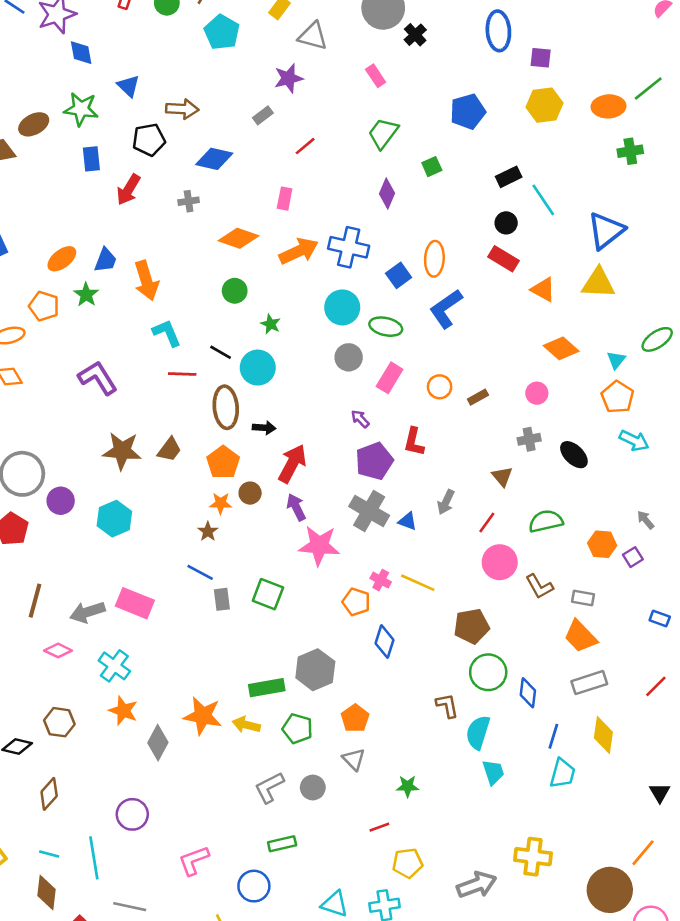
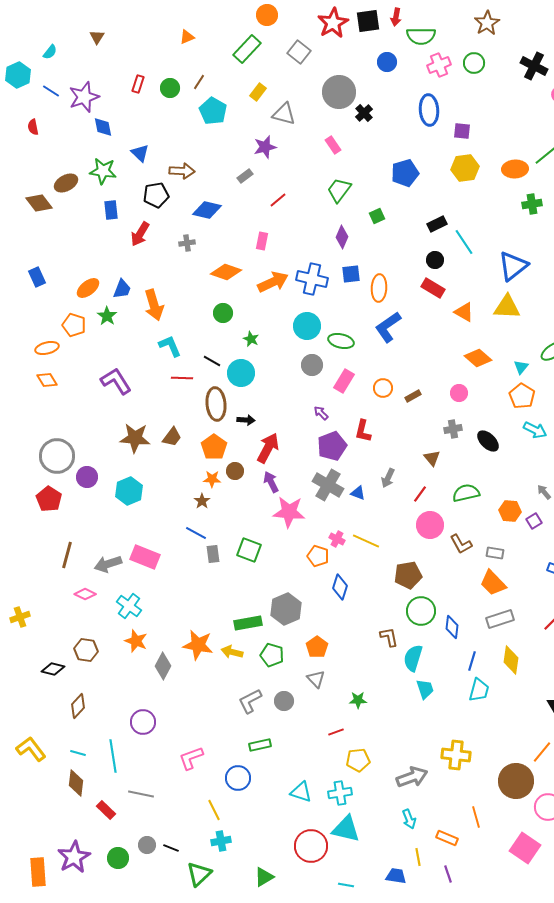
blue square: (399, 275) -> (351, 274), moved, turned 30

